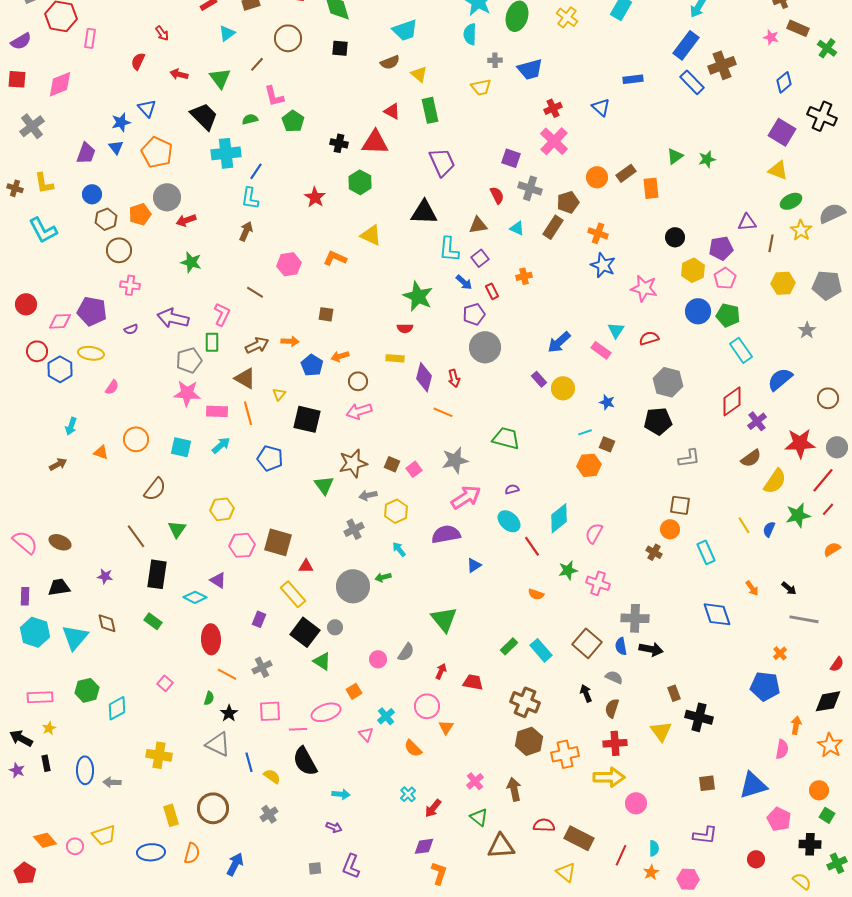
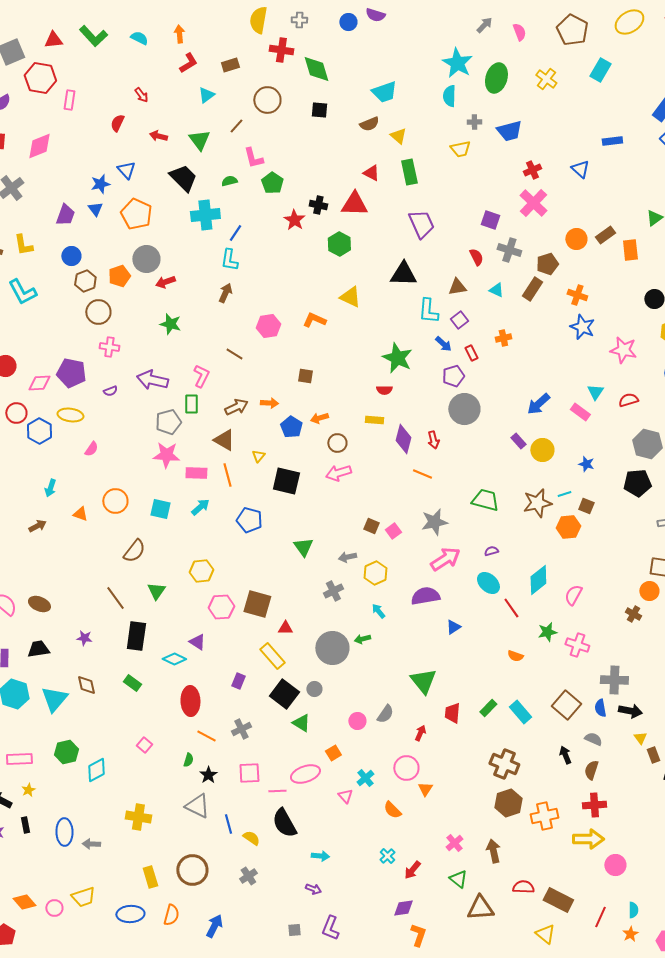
red star: (315, 197) -> (294, 220), moved
brown star: (353, 463) -> (537, 503), moved
red trapezoid: (473, 682) -> (452, 713), moved, turned -95
yellow triangle: (661, 731) -> (640, 738), moved, size x0.6

